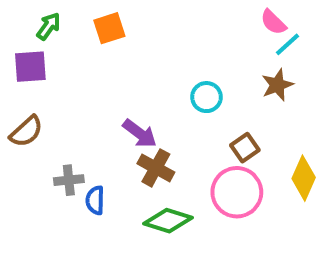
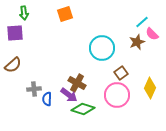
pink semicircle: (273, 22) -> (152, 34), moved
green arrow: (49, 26) -> (24, 13), turned 136
orange square: (109, 28) -> (65, 14), moved
cyan circle: (206, 97) -> (102, 48), size x1.6
purple arrow: (140, 134) -> (69, 95), moved

